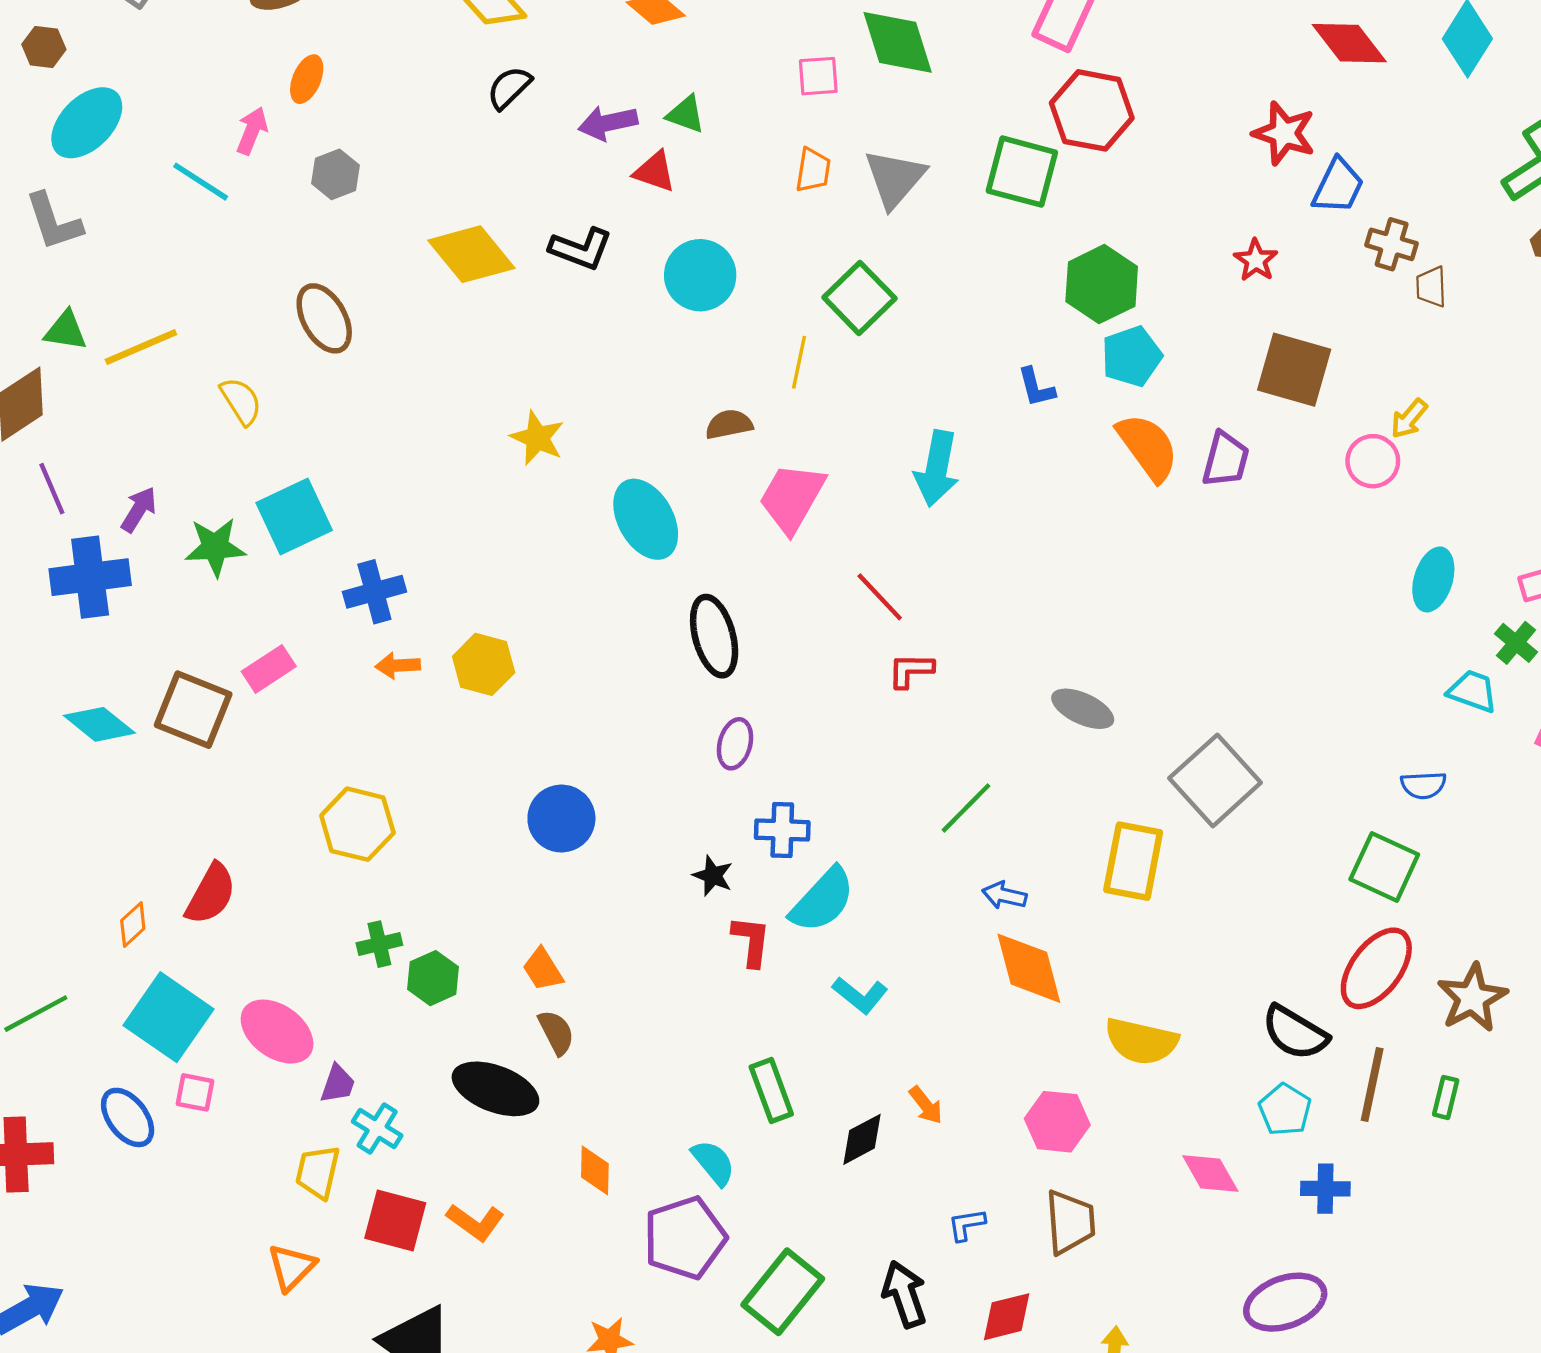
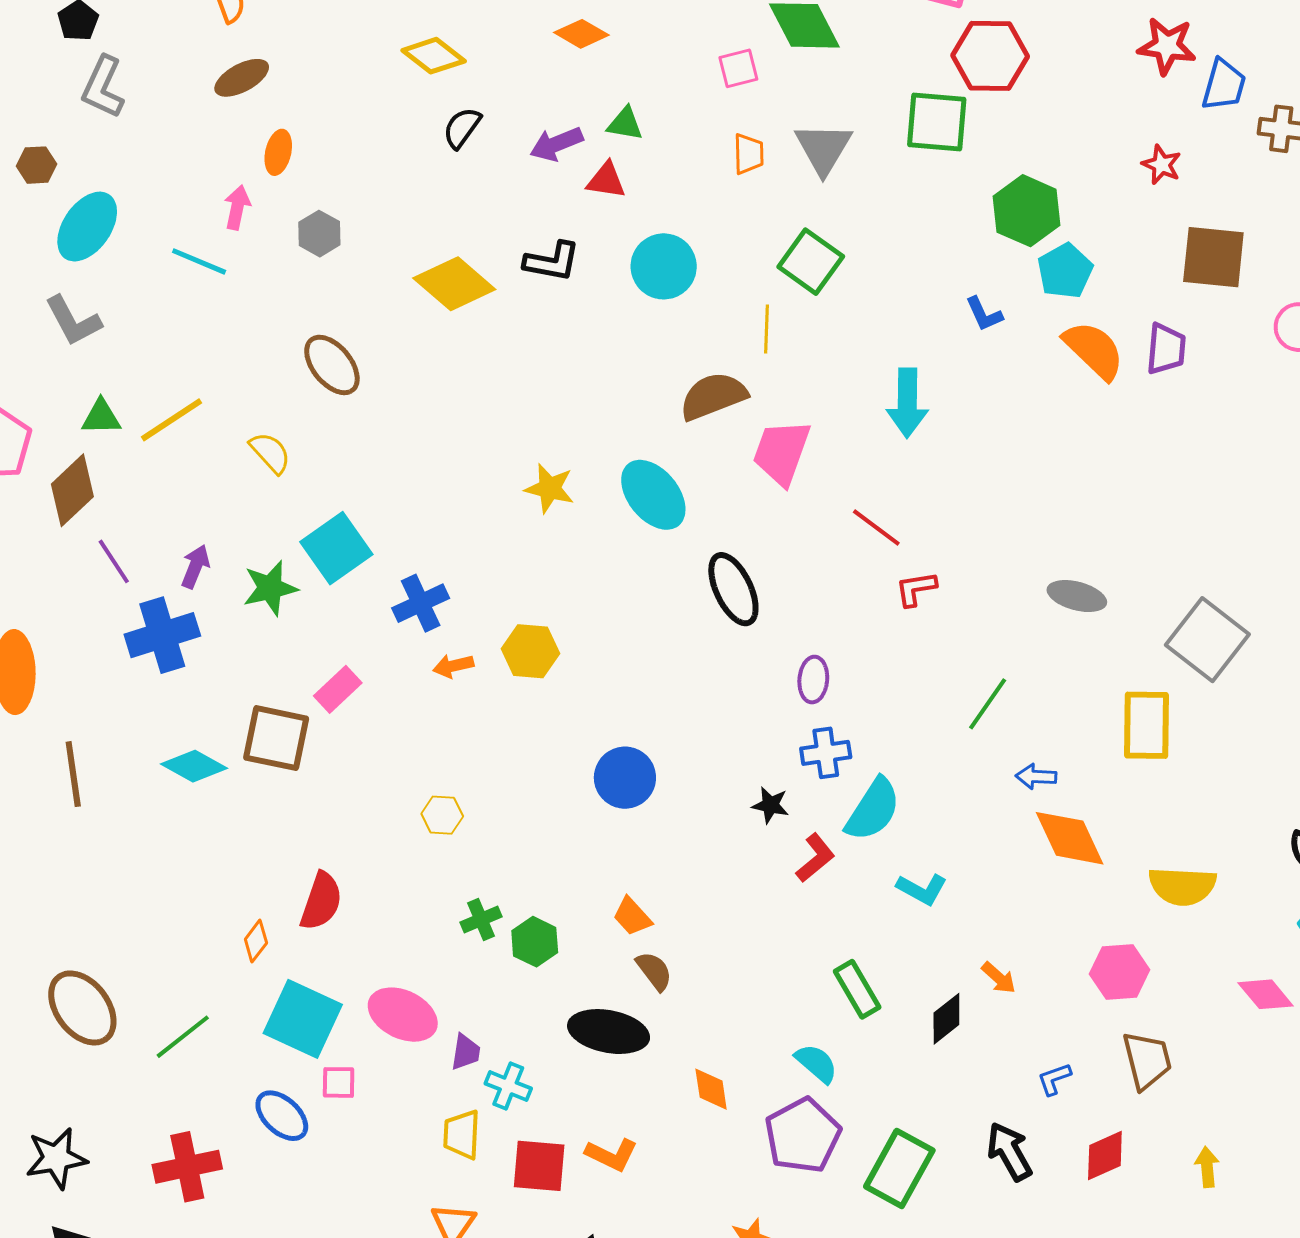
brown semicircle: (729, 424) -> (713, 396), size x1.6
yellow star: (537, 438) -> (550, 488), moved
purple ellipse: (735, 744) -> (813, 680), moved
yellow hexagon: (357, 824) -> (442, 815), size x0.6
red L-shape: (751, 941) -> (815, 858), turned 54

